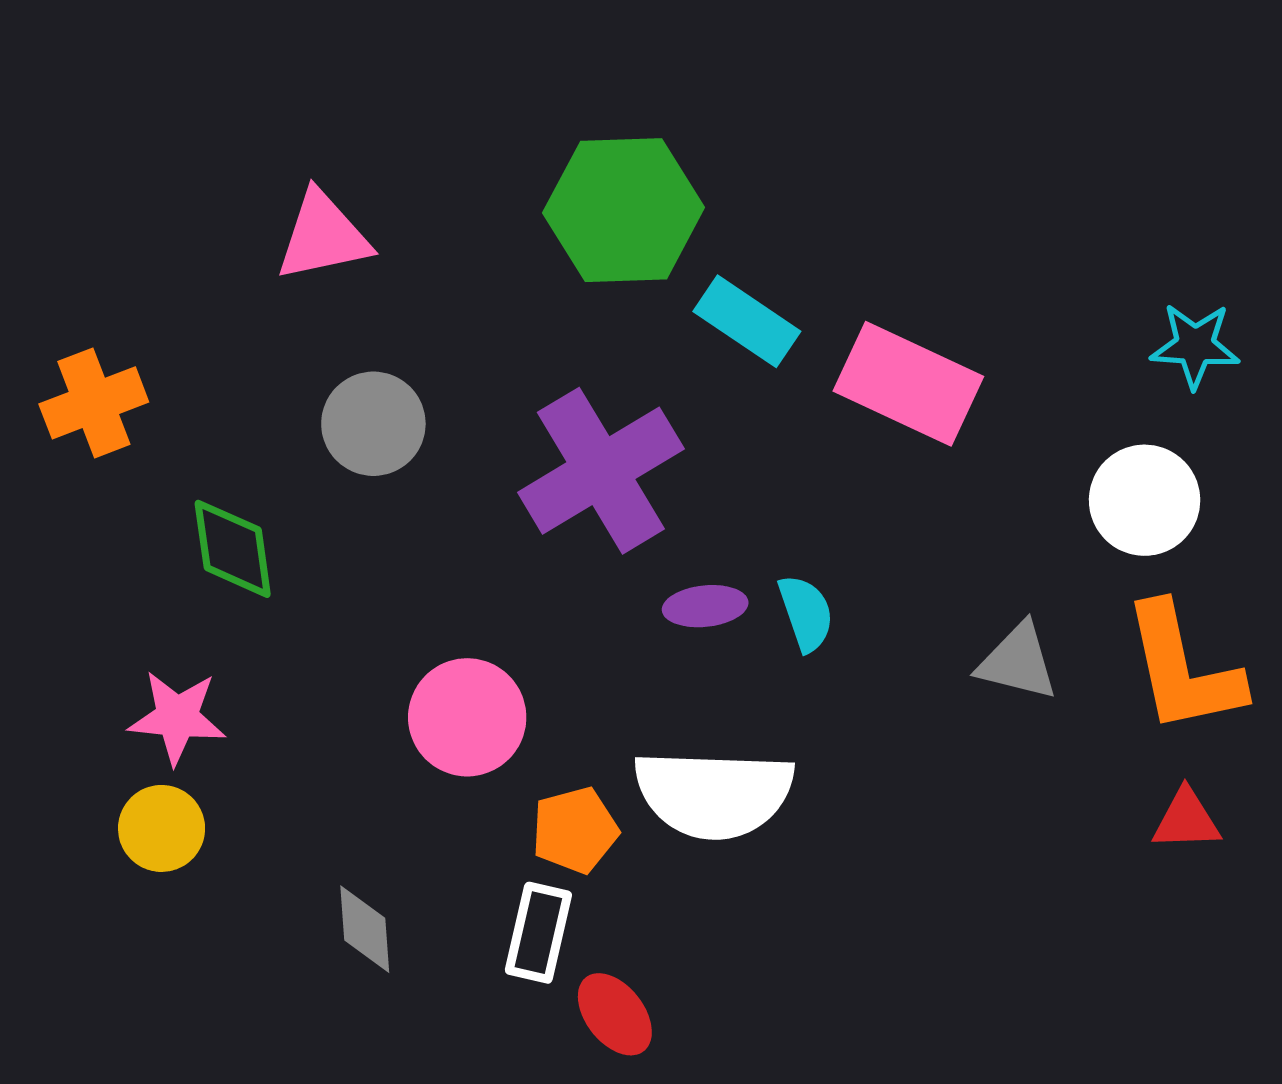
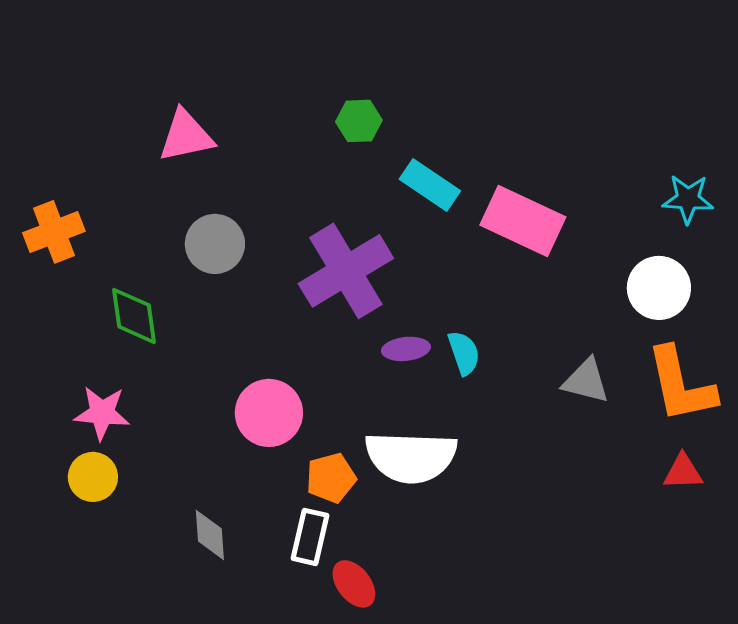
green hexagon: (624, 210) -> (359, 121), size x0.5

